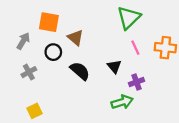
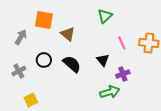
green triangle: (129, 18) -> (105, 16), moved, size x0.7
black circle: (53, 52) -> (44, 60), moved
gray cross: (29, 72) -> (19, 71), moved

